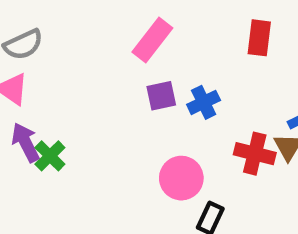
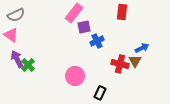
purple square: (161, 96) -> (84, 27), moved
pink circle: (181, 178) -> (75, 76), moved

